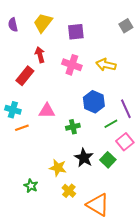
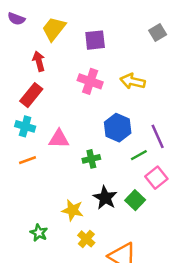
purple semicircle: (13, 25) -> (16, 19), moved, turned -56
red arrow: (40, 55) -> (39, 61), moved
cyan cross: (13, 110) -> (25, 126), moved

